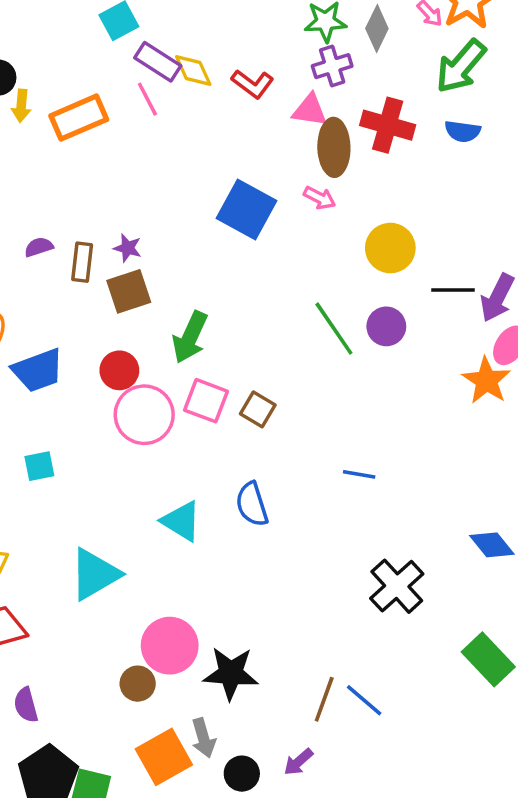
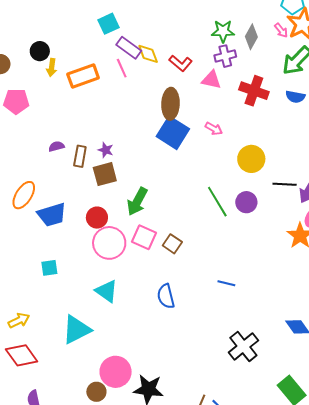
brown ellipse: (334, 147) -> (170, 104), moved
cyan triangle: (181, 521) -> (107, 291), moved

